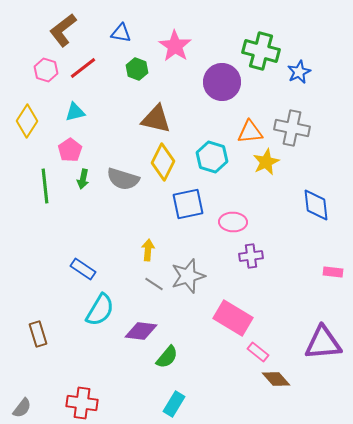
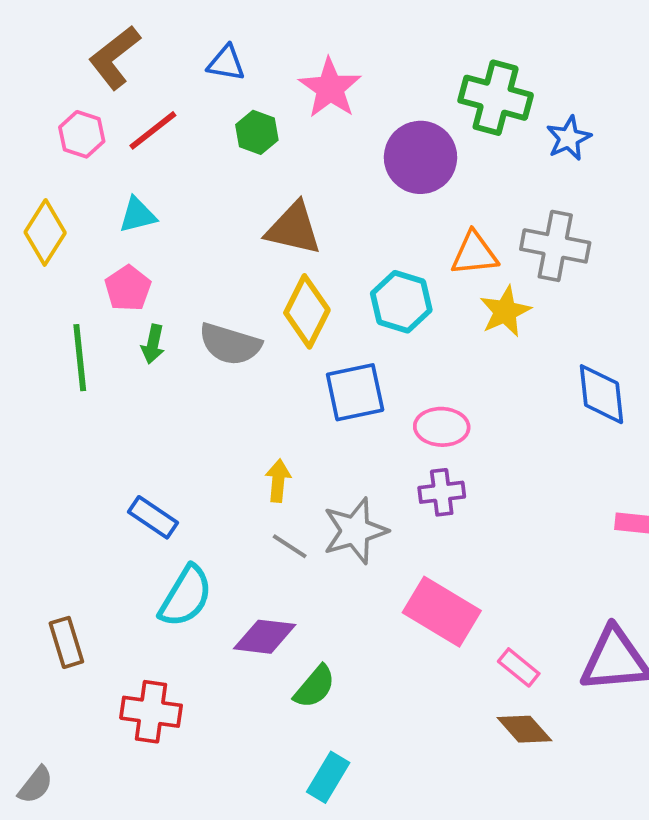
purple cross: (251, 256) -> (442, 492), moved
pink rectangle: (258, 352) -> (519, 667), moved
red cross: (82, 403) -> (151, 712), moved

